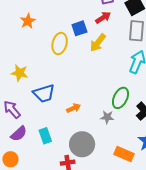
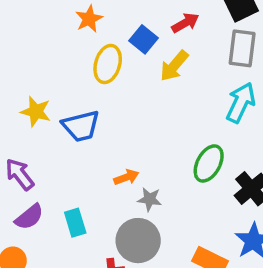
orange star: (28, 21) -> (89, 19), moved
blue square: (79, 28) -> (143, 39), turned -35
blue trapezoid: (44, 93) -> (81, 126), moved
gray star: (107, 117) -> (150, 199), moved

